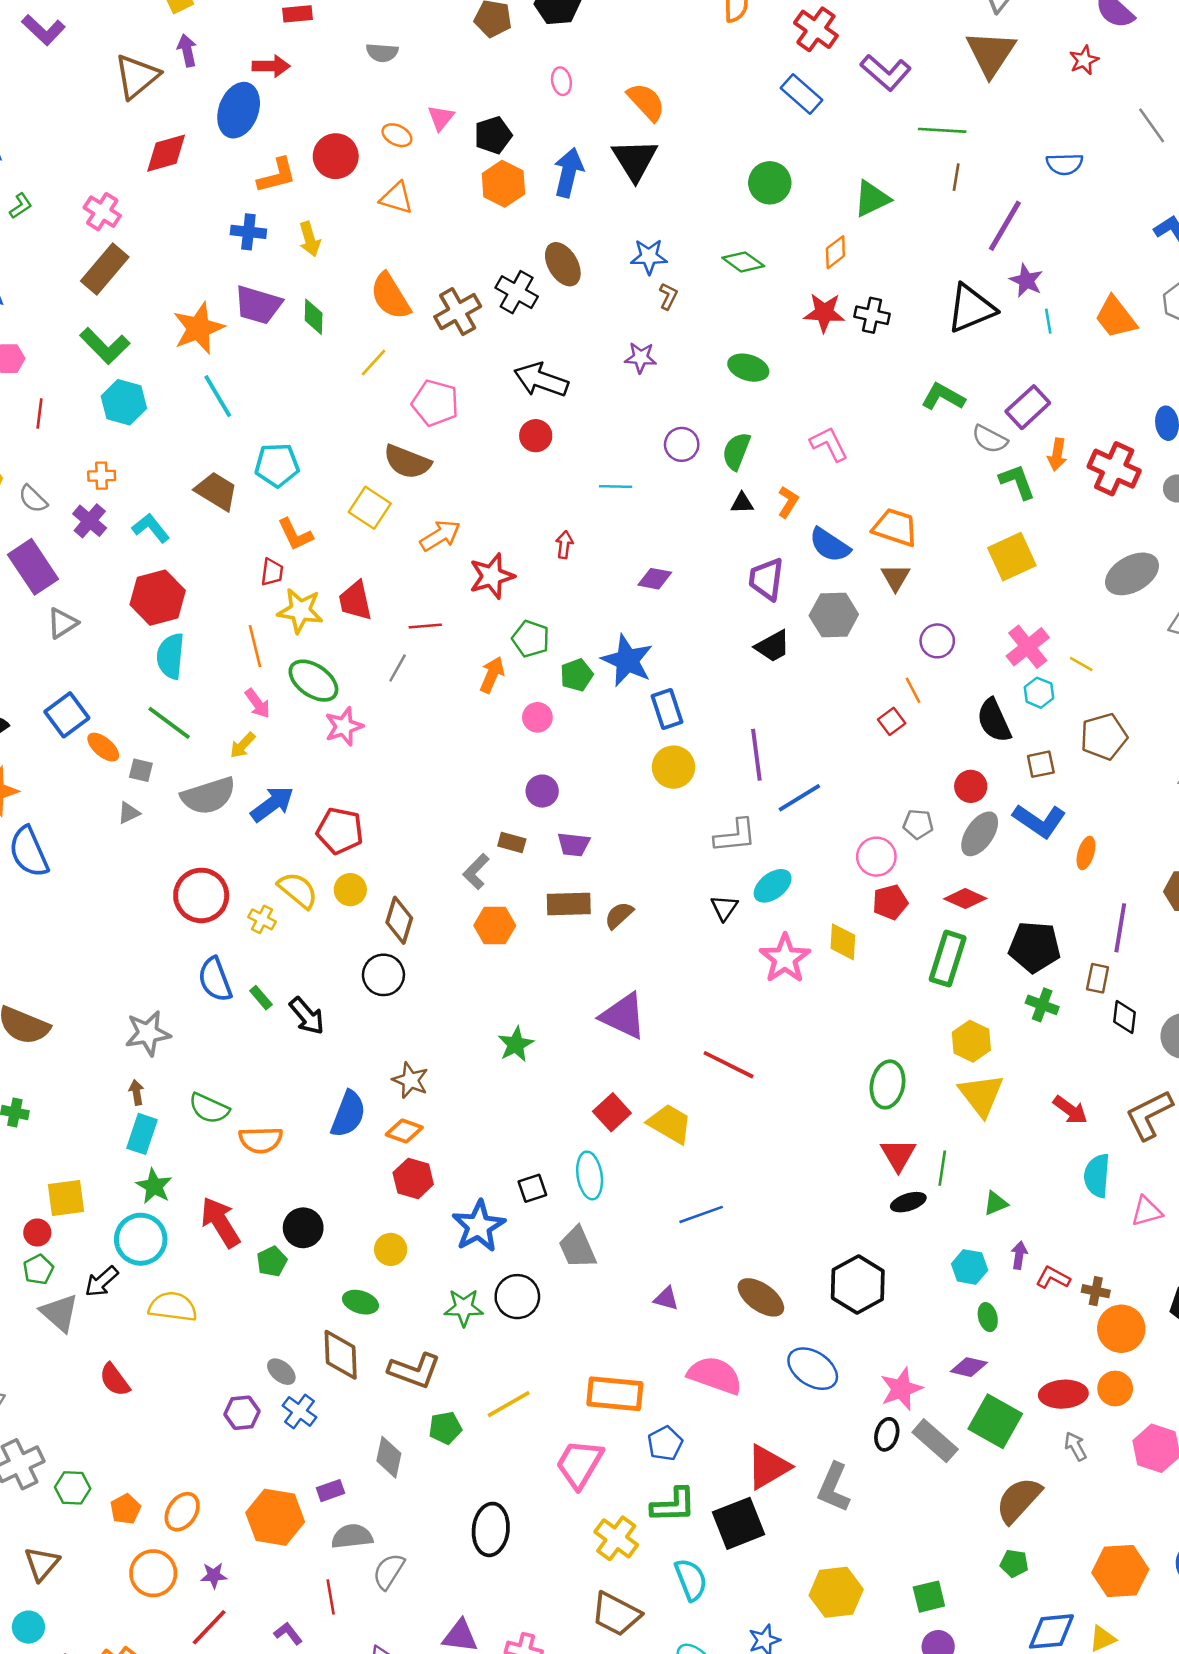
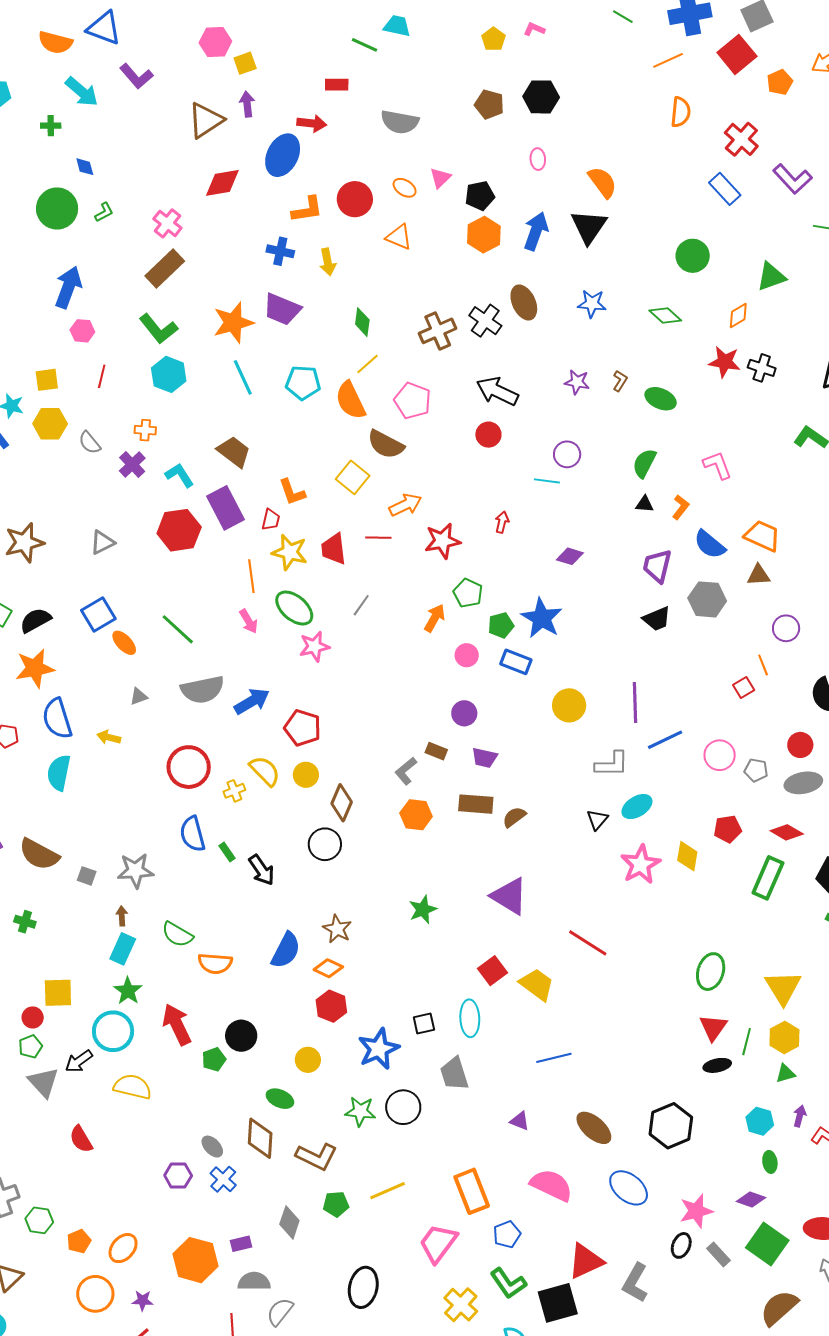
gray semicircle: (382, 53) -> (400, 122), size x1.5
orange semicircle: (390, 296) -> (350, 400), moved
brown L-shape: (668, 296) -> (620, 381), moved
green diamond: (314, 317) -> (362, 322), moved
purple circle: (682, 444) -> (567, 454), moved
cyan pentagon: (277, 465) -> (303, 383), moved
purple rectangle: (33, 567) -> (225, 508), moved
brown triangle: (895, 577) -> (759, 575), turned 50
red line: (425, 626) -> (378, 538), moved
cyan semicircle: (171, 656) -> (59, 773), moved
blue rectangle: (667, 709) -> (516, 662), moved, turned -56
yellow arrow: (243, 745) -> (109, 737), moved, turned 55
gray square: (141, 770) -> (87, 876), moved
gray ellipse: (980, 834) -> (803, 783), turned 39
pink circle: (876, 857) -> (720, 755), moved
yellow cross: (262, 919) -> (234, 791), turned 35
yellow hexagon: (971, 1041) -> (784, 1038), moved
orange rectangle: (615, 1394) -> (472, 1191), turned 57
gray rectangle: (935, 1441) -> (718, 1254), size x0.7
green L-shape: (673, 1505) -> (508, 1283), turned 51

